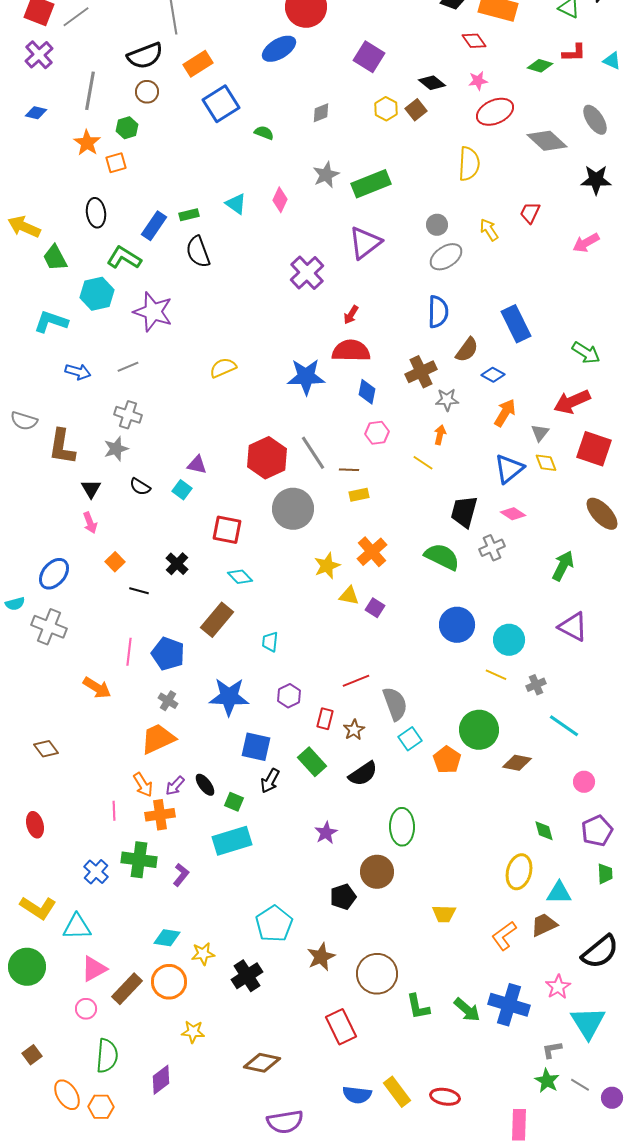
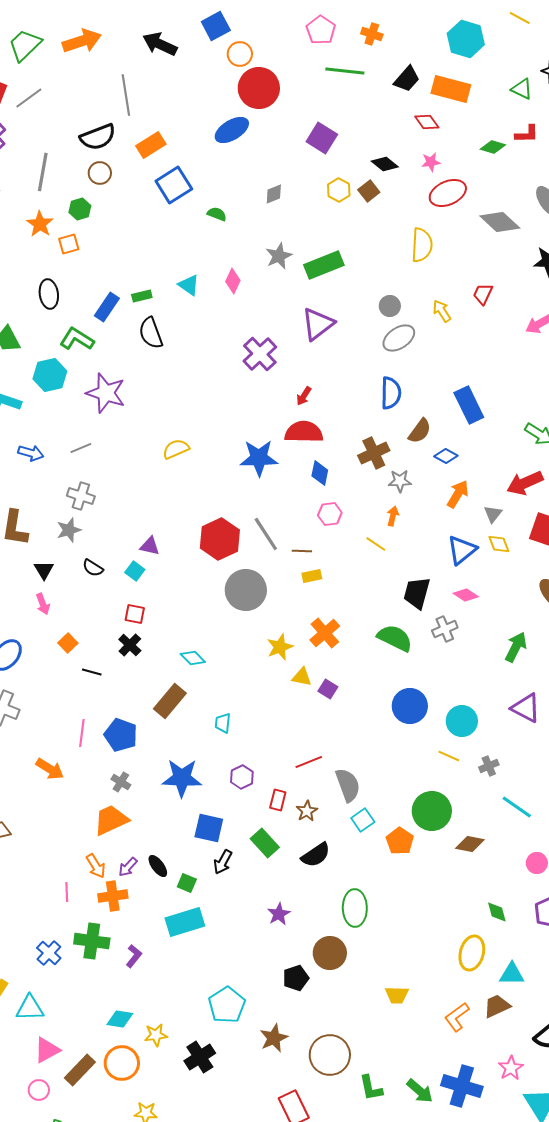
red square: (227, 530) -> (135, 614), moved, size x0.7

